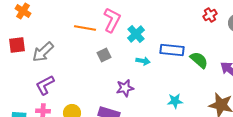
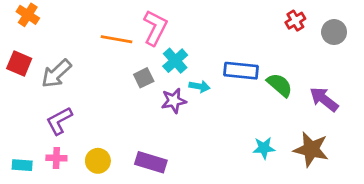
cyan cross: (136, 34) -> (175, 61), moved
red square: (17, 45) -> (19, 64), turned 30
purple star: (125, 88) -> (174, 101), moved
cyan star: (175, 101) -> (264, 148), moved

